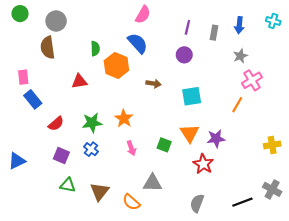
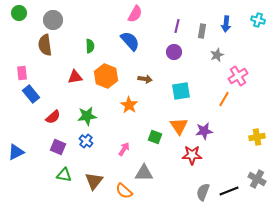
gray star: (240, 56) -> (217, 55), moved
orange hexagon: (116, 65) -> (106, 76), moved
orange star: (124, 118) -> (129, 105), moved
pink arrow: (131, 148) -> (124, 149), moved, turned -128
red star: (203, 164) -> (192, 155), turned -30
gray semicircle: (197, 203) -> (203, 192), moved

